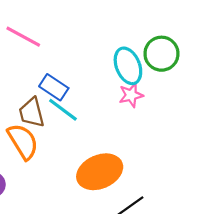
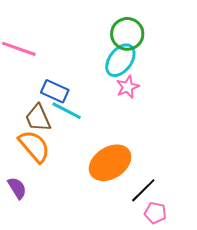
green circle: (161, 54) -> (127, 34), moved
cyan ellipse: (128, 66) -> (120, 60), turned 68

